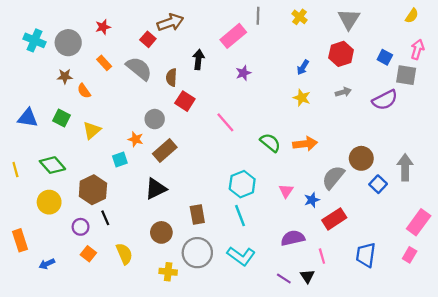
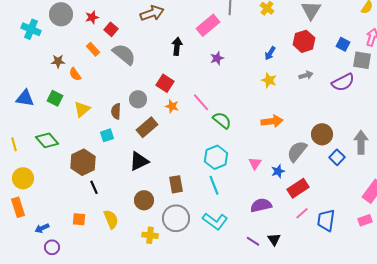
red square: (148, 39) -> (111, 29), moved
gray circle: (68, 43) -> (61, 14), moved
brown semicircle: (171, 77) -> (116, 111), moved
orange star: (136, 139) -> (172, 106), moved
green semicircle: (270, 143) -> (222, 120), moved
yellow circle: (49, 202) -> (23, 178), moved
purple circle: (81, 227) -> (52, 247), moved
orange square: (88, 254) -> (79, 219), turned -32
pink rectangle: (410, 255) -> (365, 220), turned 40
pink line: (322, 256) -> (302, 213), moved, turned 64

